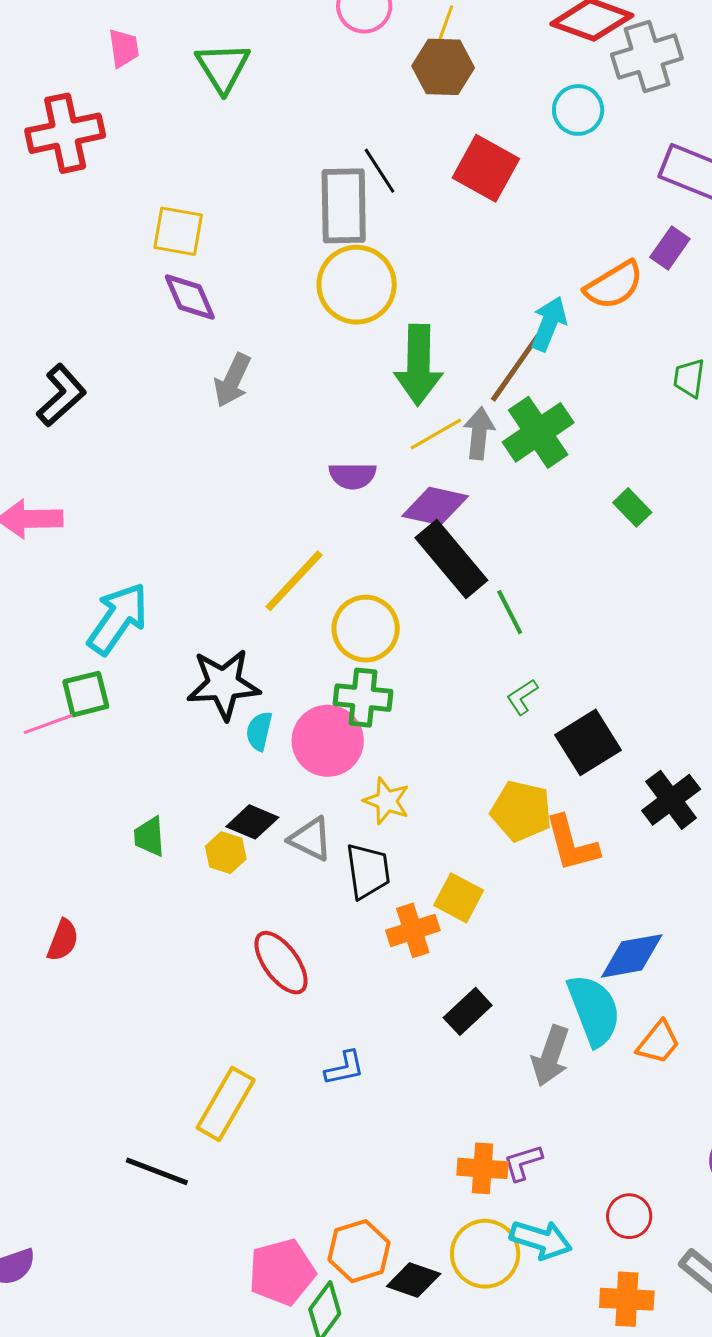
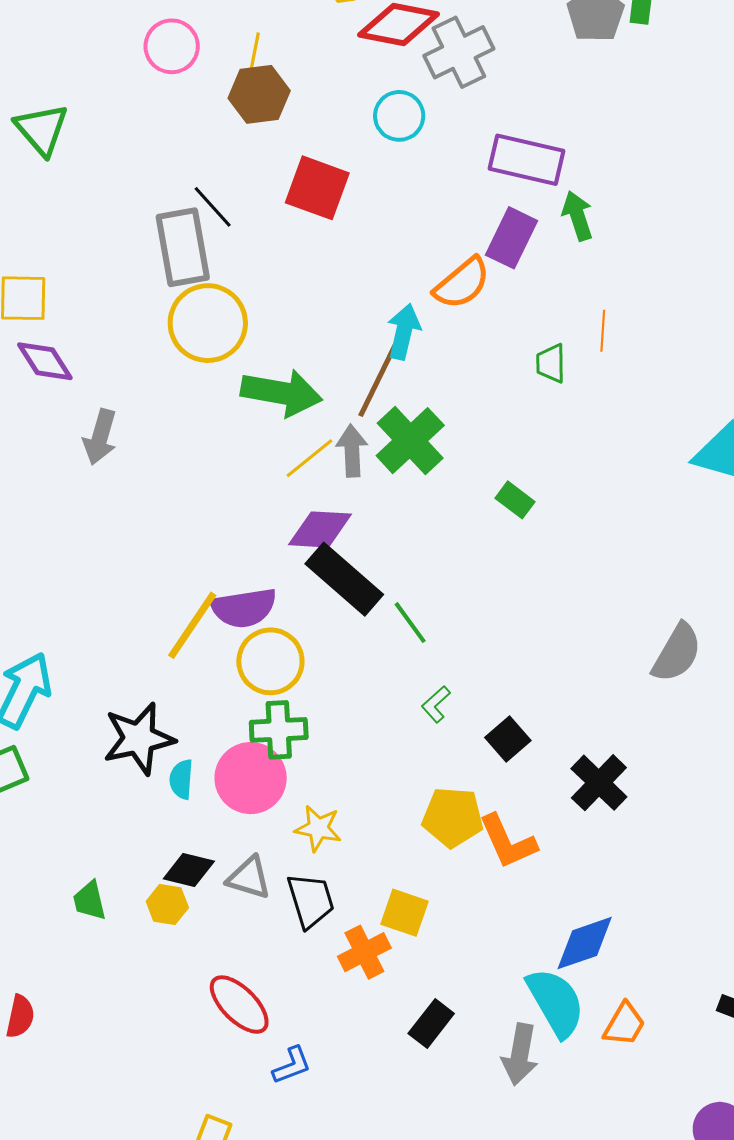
purple rectangle: (670, 248) -> (512, 238), size x1.4
green arrow: (418, 365) -> (281, 393), turned -72
purple semicircle: (353, 476) -> (244, 608), moved, size x1.4
black square: (588, 742) -> (508, 739), size x0.7
blue L-shape: (345, 1068) -> (292, 1065), moved

